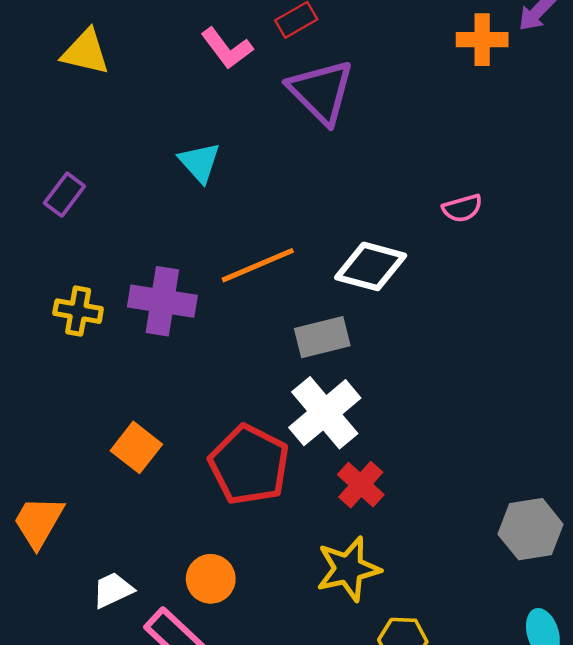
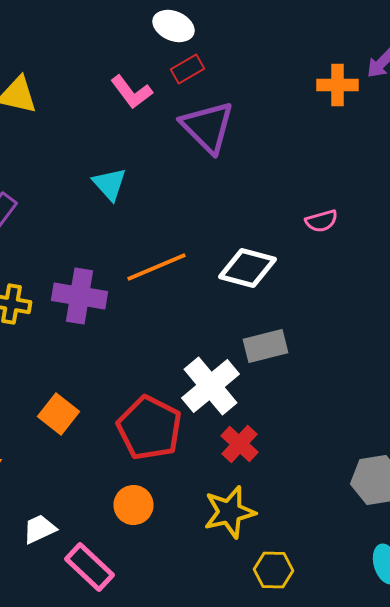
gray rectangle: (322, 337) -> (266, 346), moved
orange circle: (211, 579) -> (134, 505), moved

